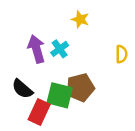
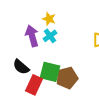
yellow star: (80, 19) -> (49, 19), moved
brown pentagon: (80, 88) -> (67, 78), moved

